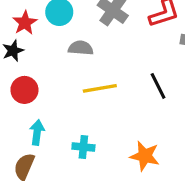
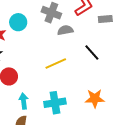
gray semicircle: (81, 48) -> (65, 30), moved
cyan cross: (83, 147) -> (55, 103), size x1.5

